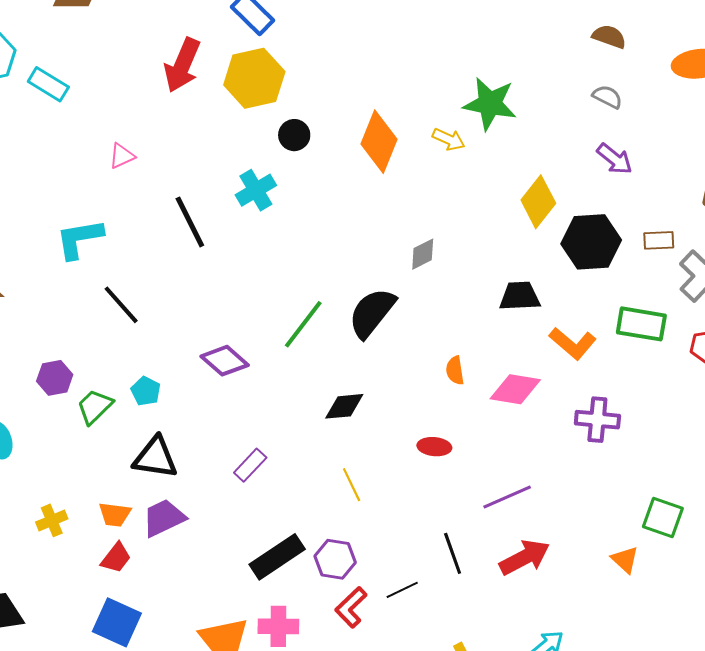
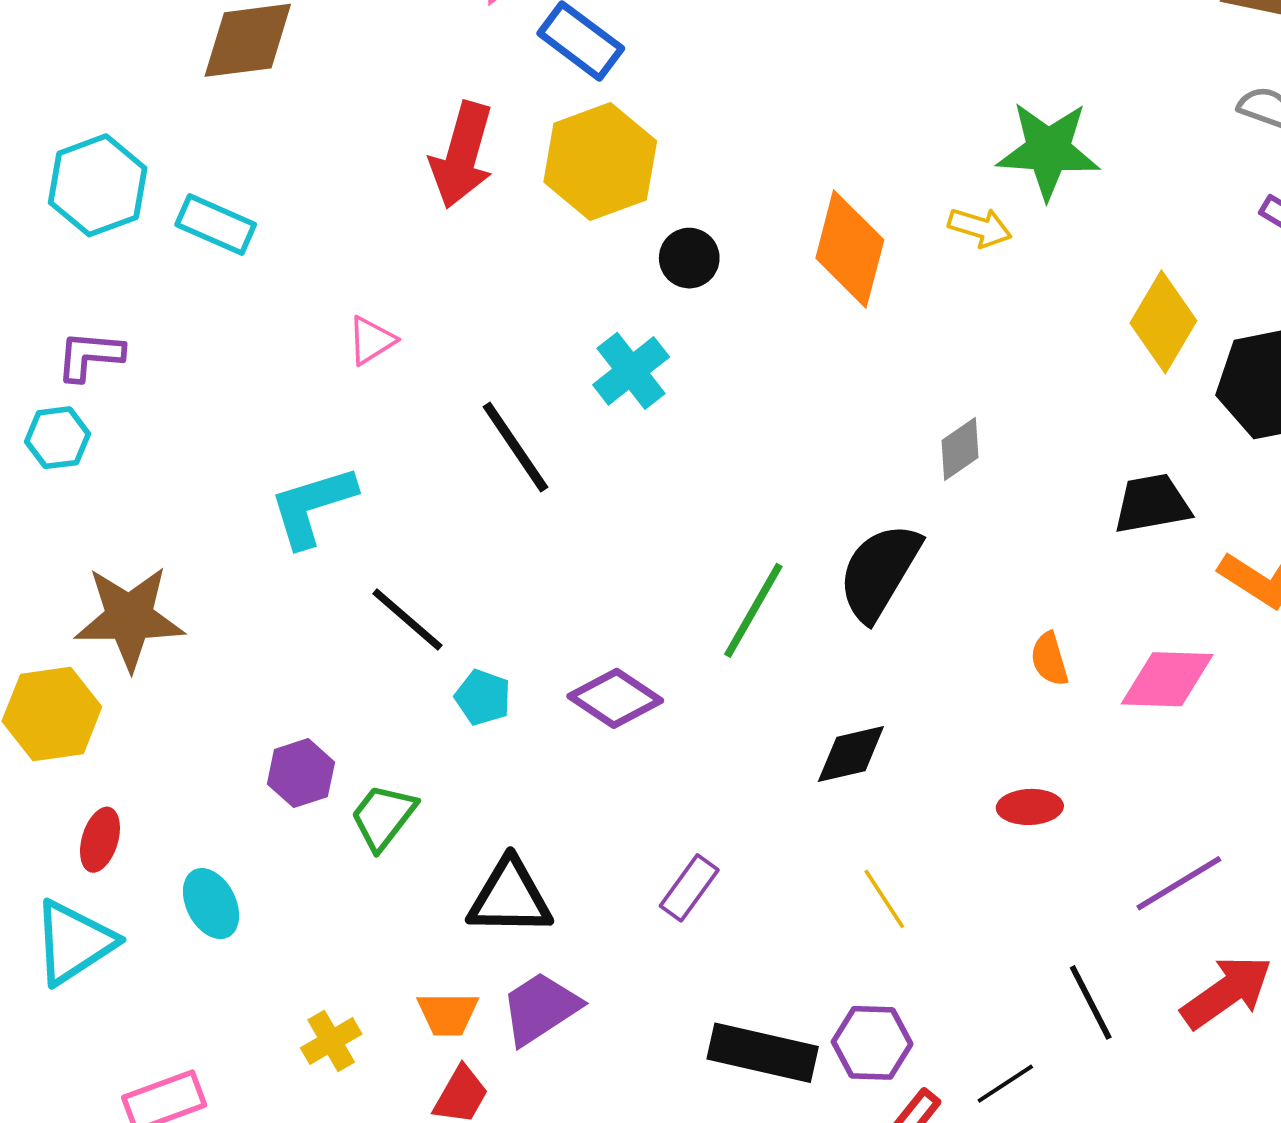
cyan pentagon: (146, 391) -> (483, 697), moved
black rectangle: (277, 557) -> (763, 1053), turned 54

